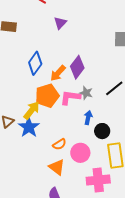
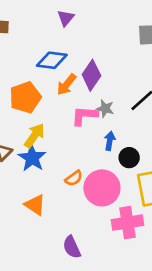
blue diamond: (35, 63) -> (52, 60), moved, turned 65
orange pentagon: (47, 96) -> (25, 97), moved
pink circle: (80, 153) -> (102, 188), size x1.4
orange triangle: (57, 167) -> (35, 205), moved

